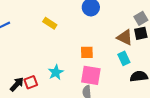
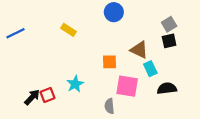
brown triangle: (125, 37) -> (139, 50), moved
pink square: (91, 75) -> (127, 86), moved

